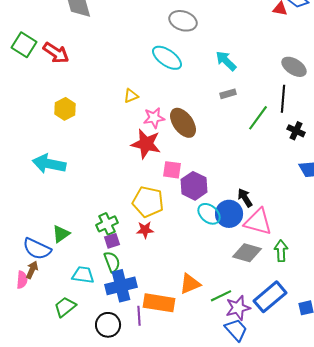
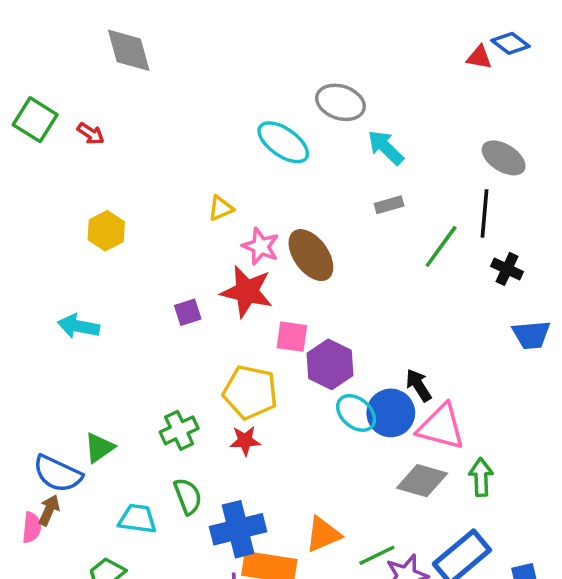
gray ellipse: (183, 21) -> (340, 102), moved
red arrow: (56, 53) -> (91, 134), size x0.6
pink star: (154, 118) -> (261, 246), turned 30
cyan arrow: (49, 164) -> (78, 326), size x0.7
purple square: (112, 241) -> (188, 312), moved
blue cross: (121, 286) -> (238, 529), moved

